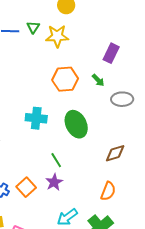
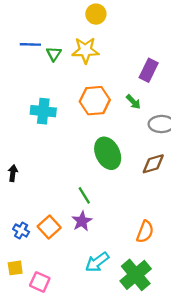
green triangle: (33, 27) -> (54, 54), moved
cyan cross: (36, 118) -> (43, 111), moved
brown diamond: (115, 153) -> (153, 164), moved

